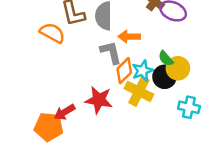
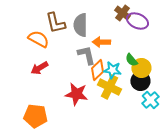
cyan star: (143, 71) -> (112, 70), turned 30
black circle: (165, 77) -> (140, 81), moved
cyan cross: (189, 107) -> (150, 100), turned 36
red arrow: (65, 112) -> (39, 68), moved

